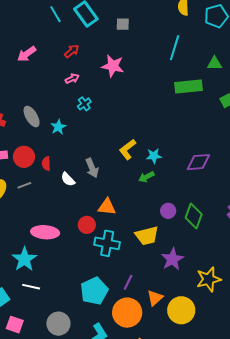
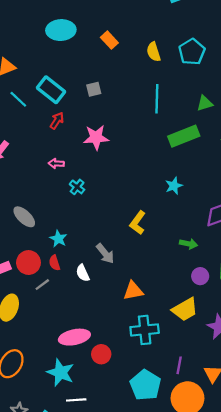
red arrow: (72, 51) -> (57, 121), moved
pink arrow: (72, 79) -> (56, 163), turned -136
cyan star: (58, 127) -> (58, 239), moved
cyan star: (154, 156) -> (174, 186), moved
green arrow: (146, 177) -> (188, 244), moved, turned -126
white semicircle: (68, 179) -> (83, 273), turned 35
gray line: (24, 185) -> (42, 285), moved
red circle: (87, 225) -> (101, 354), moved

